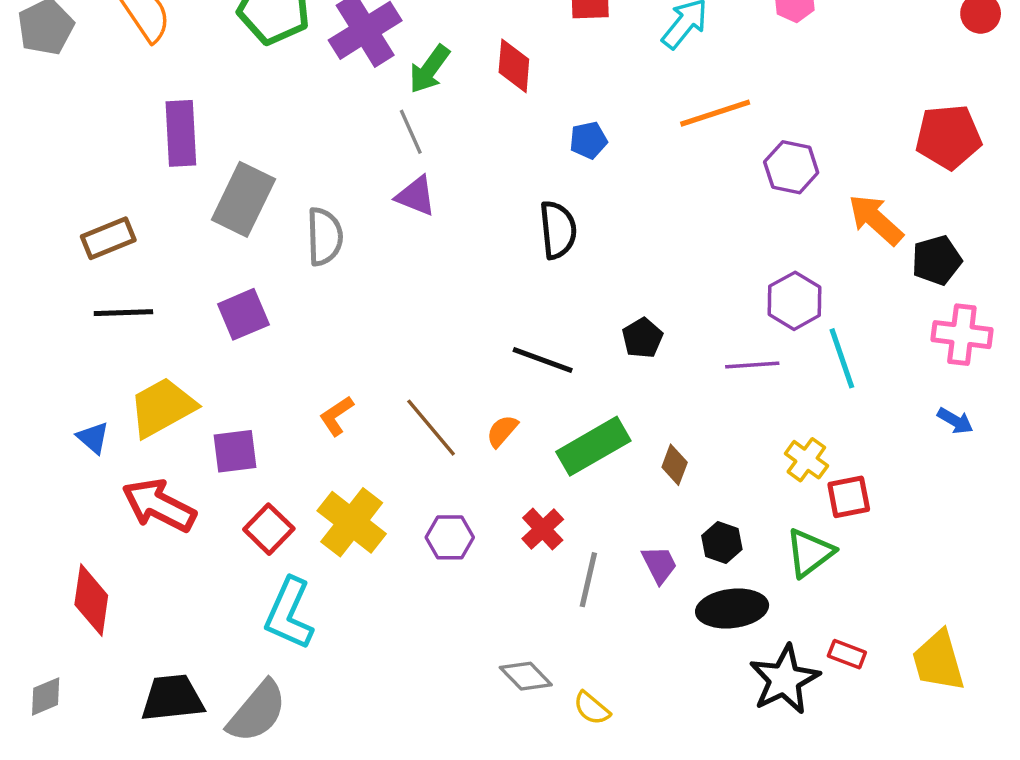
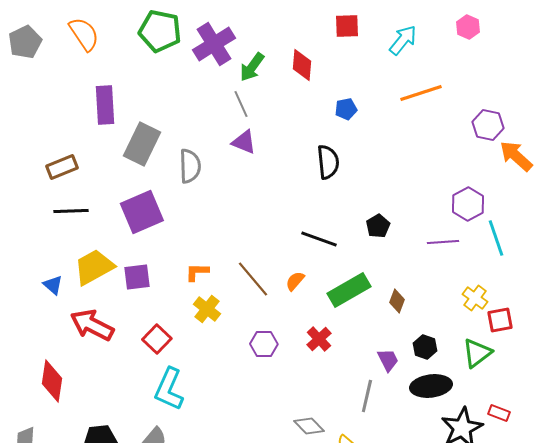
purple hexagon: (791, 167) -> (488, 125), moved
purple square: (243, 314) -> (142, 212), size x1.4
orange L-shape: (336, 416) -> (197, 272), turned 35
purple square: (235, 451) -> (137, 277), moved
yellow cross: (352, 522) -> (207, 309), moved, size x0.7
gray line: (588, 580) -> (367, 396), moved

